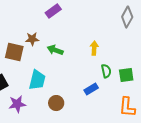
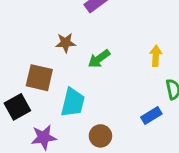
green arrow: (55, 50) -> (99, 59), turned -56
brown square: (14, 52) -> (39, 78), moved

